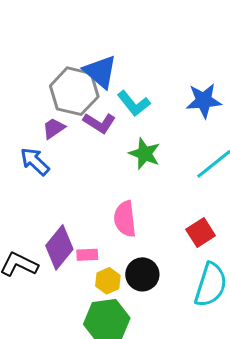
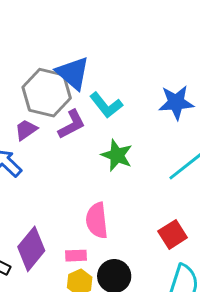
purple L-shape: (99, 123) -> (72, 124), turned -60
pink rectangle: (87, 255) -> (76, 256), moved

